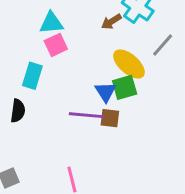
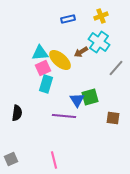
yellow ellipse: (129, 64) -> (60, 60), moved
cyan rectangle: (32, 76) -> (46, 84), moved
brown square: (110, 118) -> (113, 118), moved

